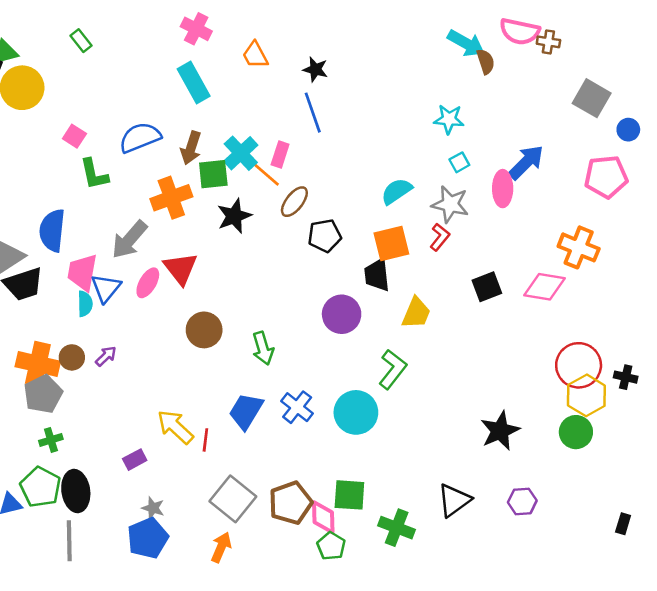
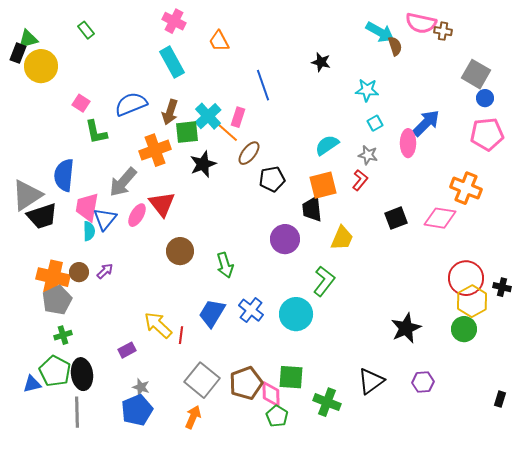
black star: (315, 69) -> (321, 62), moved
blue circle: (628, 130) -> (485, 98), moved
gray star: (450, 204) -> (368, 155), size x0.7

